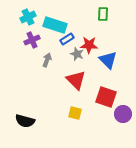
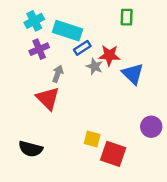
red triangle: (76, 80) -> (48, 98), moved
red square: (106, 97) -> (113, 154), moved
purple circle: (123, 114) -> (151, 127), moved

